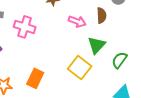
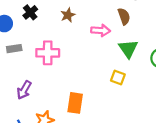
yellow square: (80, 68) -> (118, 77), size x0.6

